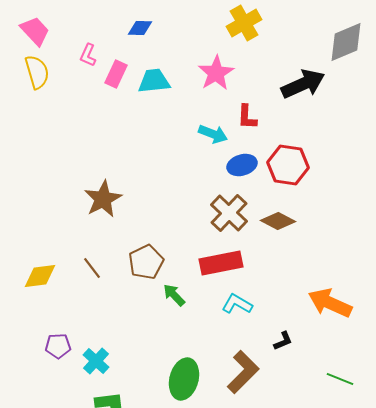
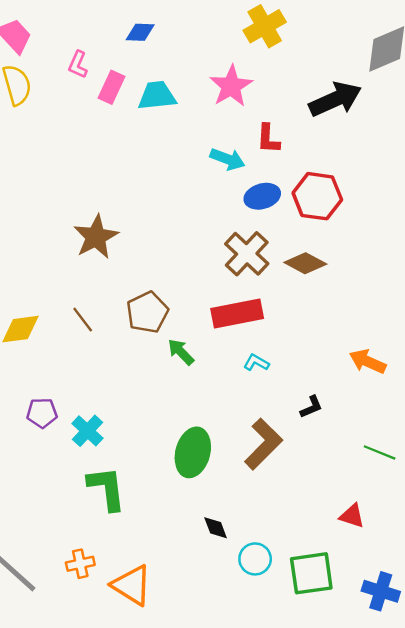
orange arrow: (330, 303) -> (368, 361), size x0.7
cyan L-shape: (237, 304) -> (256, 363), size x0.7

